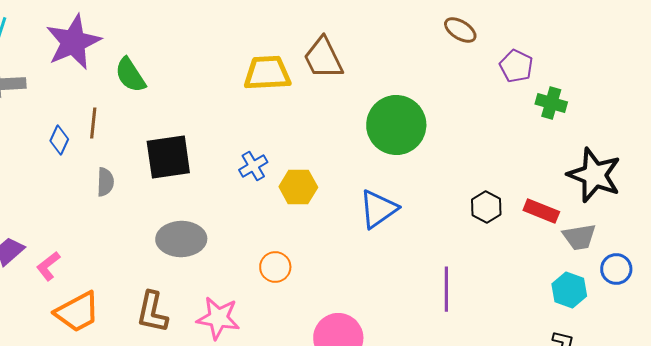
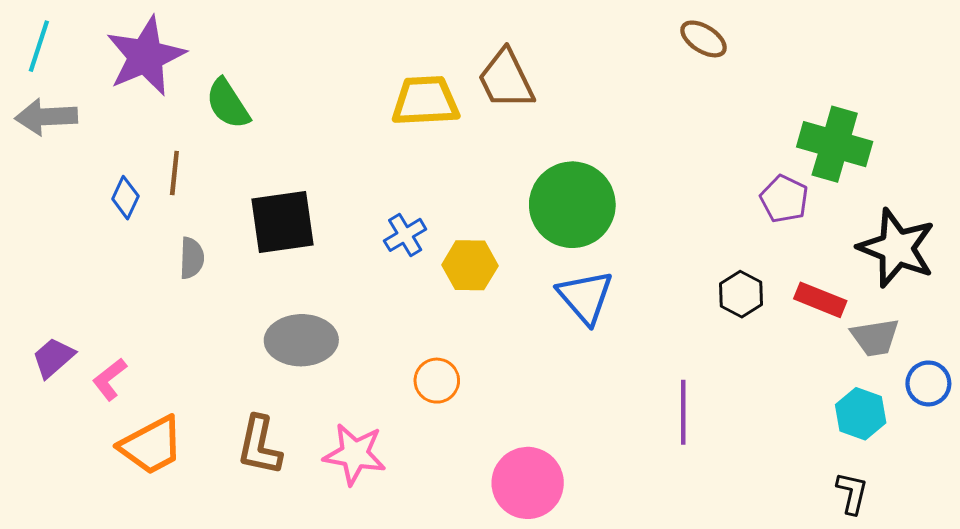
purple pentagon: (516, 66) -> (784, 199), moved
green cross: (551, 103) -> (835, 144), size x1.6
green circle: (396, 125) -> (572, 205), moved
blue triangle: (378, 209) -> (585, 297), turned -36

